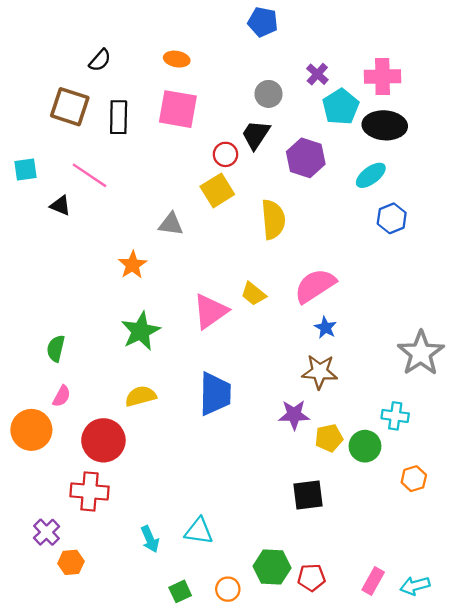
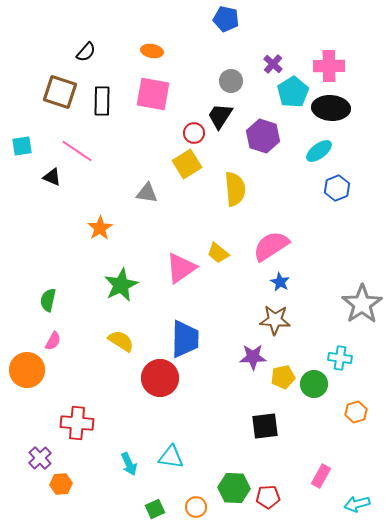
orange star: (133, 265) -> (100, 228), moved
yellow semicircle: (141, 396) -> (121, 341), turned 48
red circle: (103, 440) -> (160, 378), moved
pink rectangle: (373, 581) -> (321, 476), moved

